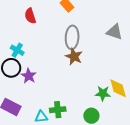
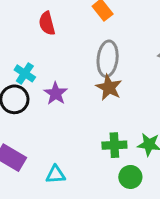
purple star: (29, 76) -> (56, 93), moved
green cross: (58, 110) -> (114, 145), moved

